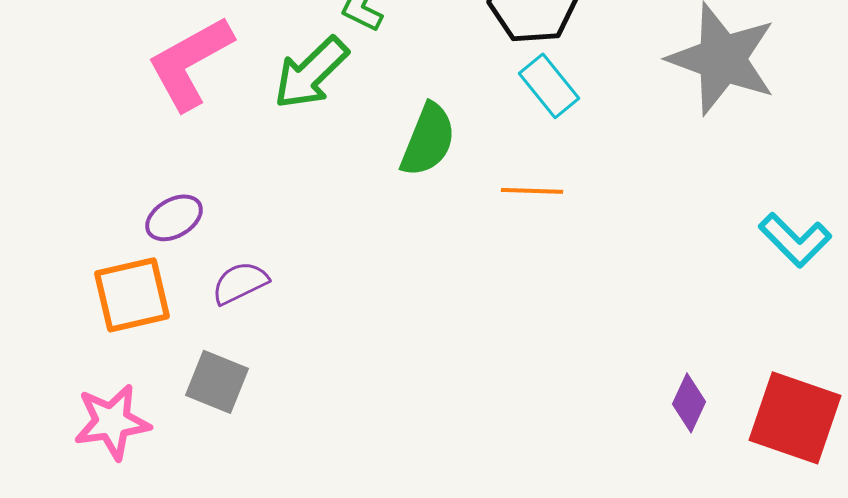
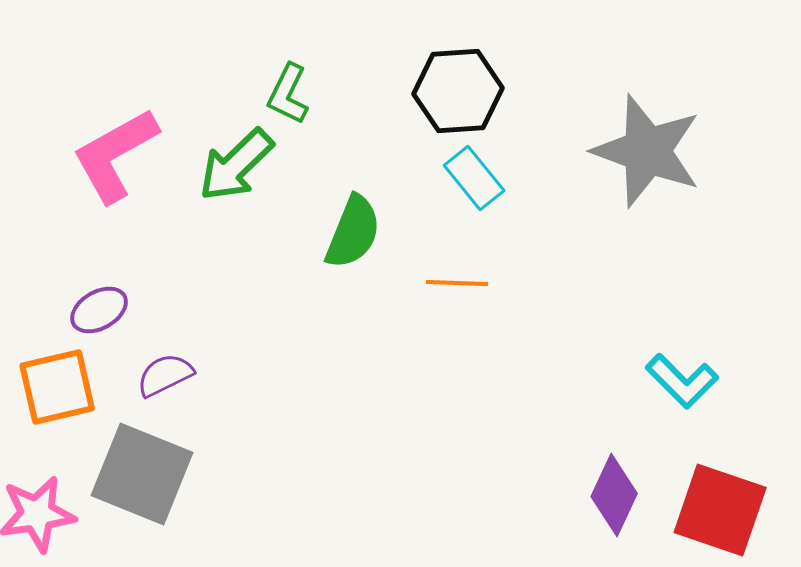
cyan L-shape: (795, 240) -> (682, 381), moved
gray square: (217, 382) -> (142, 474), size x1.6
purple diamond: (689, 403) -> (614, 495), size x1.4

